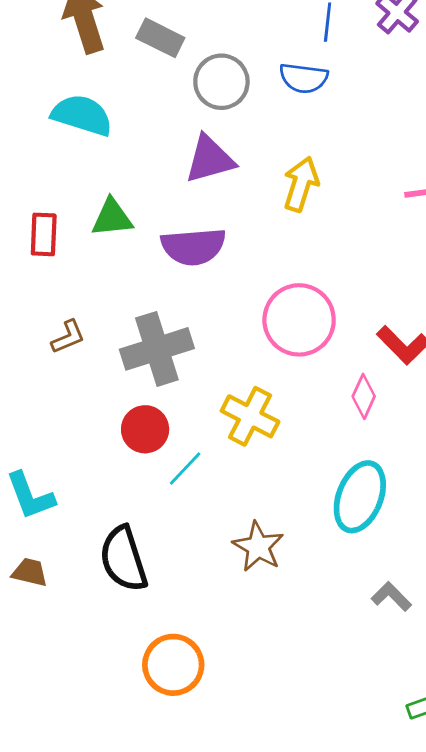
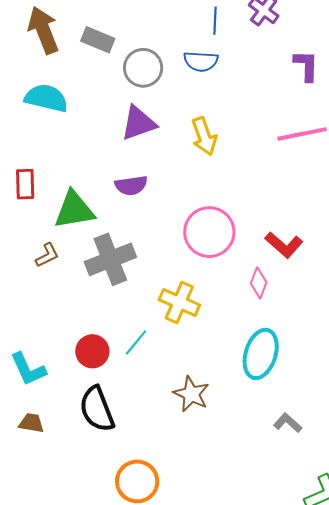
yellow arrow: (301, 184) -> (204, 136), turned 147
green triangle: (112, 218) -> (74, 210), moved, size x1.4
purple semicircle: (193, 247) -> (131, 185), size x0.7
red circle: (145, 429) -> (92, 351), moved

